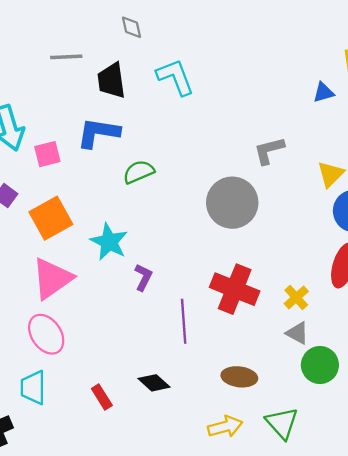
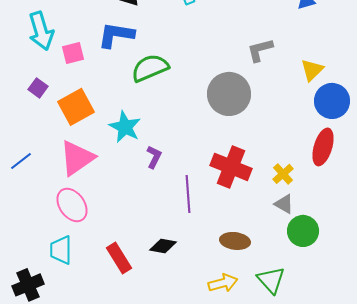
green semicircle: (139, 172) -> (150, 68), size x1.4
black diamond: (154, 383) -> (163, 246), turned -32
red rectangle: (102, 397) -> (119, 258), size x1.4

